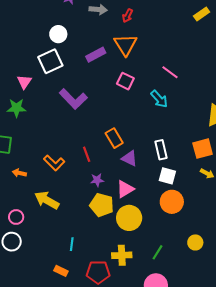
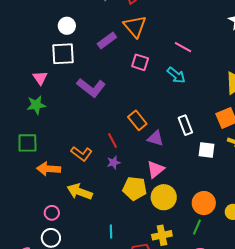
white square: (50, 61) -> (63, 54), turned 30
orange arrow: (19, 173) -> (49, 169), size x1.6
white square: (167, 176) -> (206, 150), moved
purple star: (97, 180) -> (114, 163), moved
orange circle: (172, 202) -> (204, 203), moved

